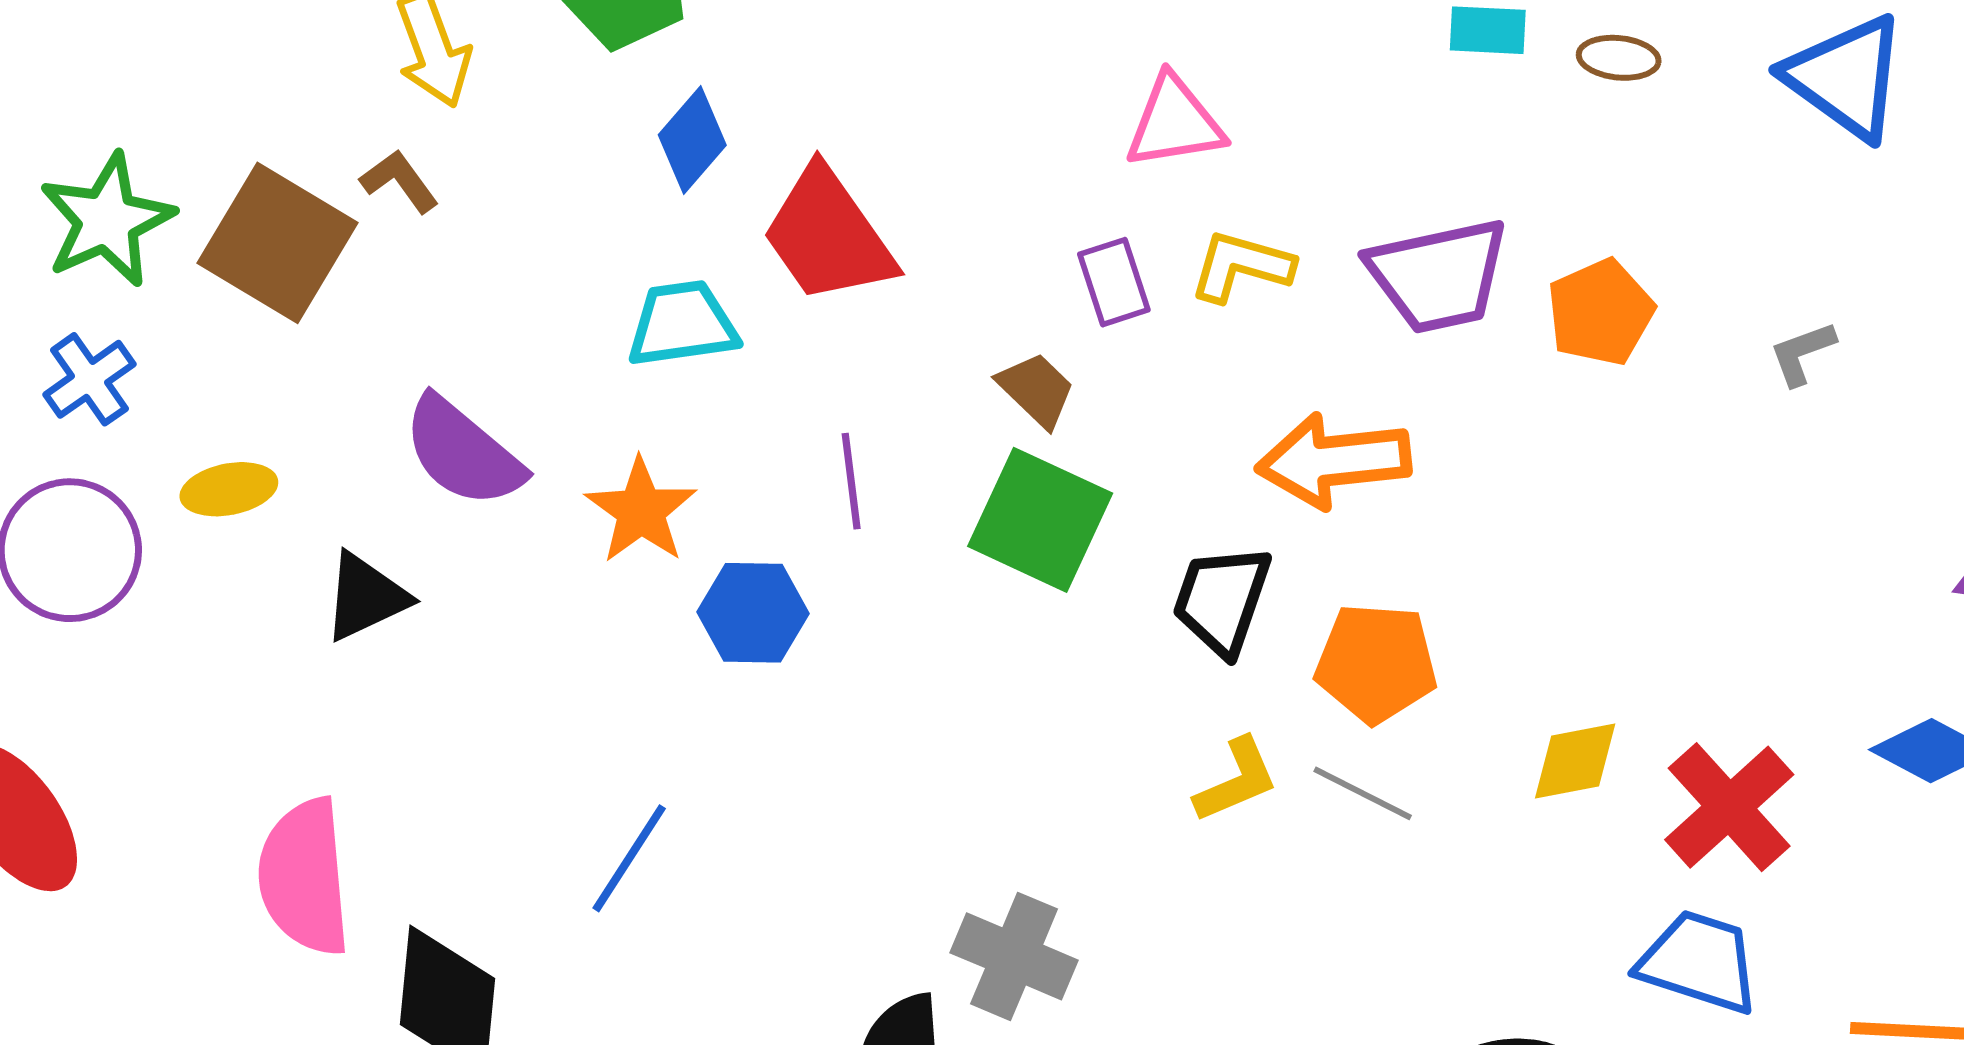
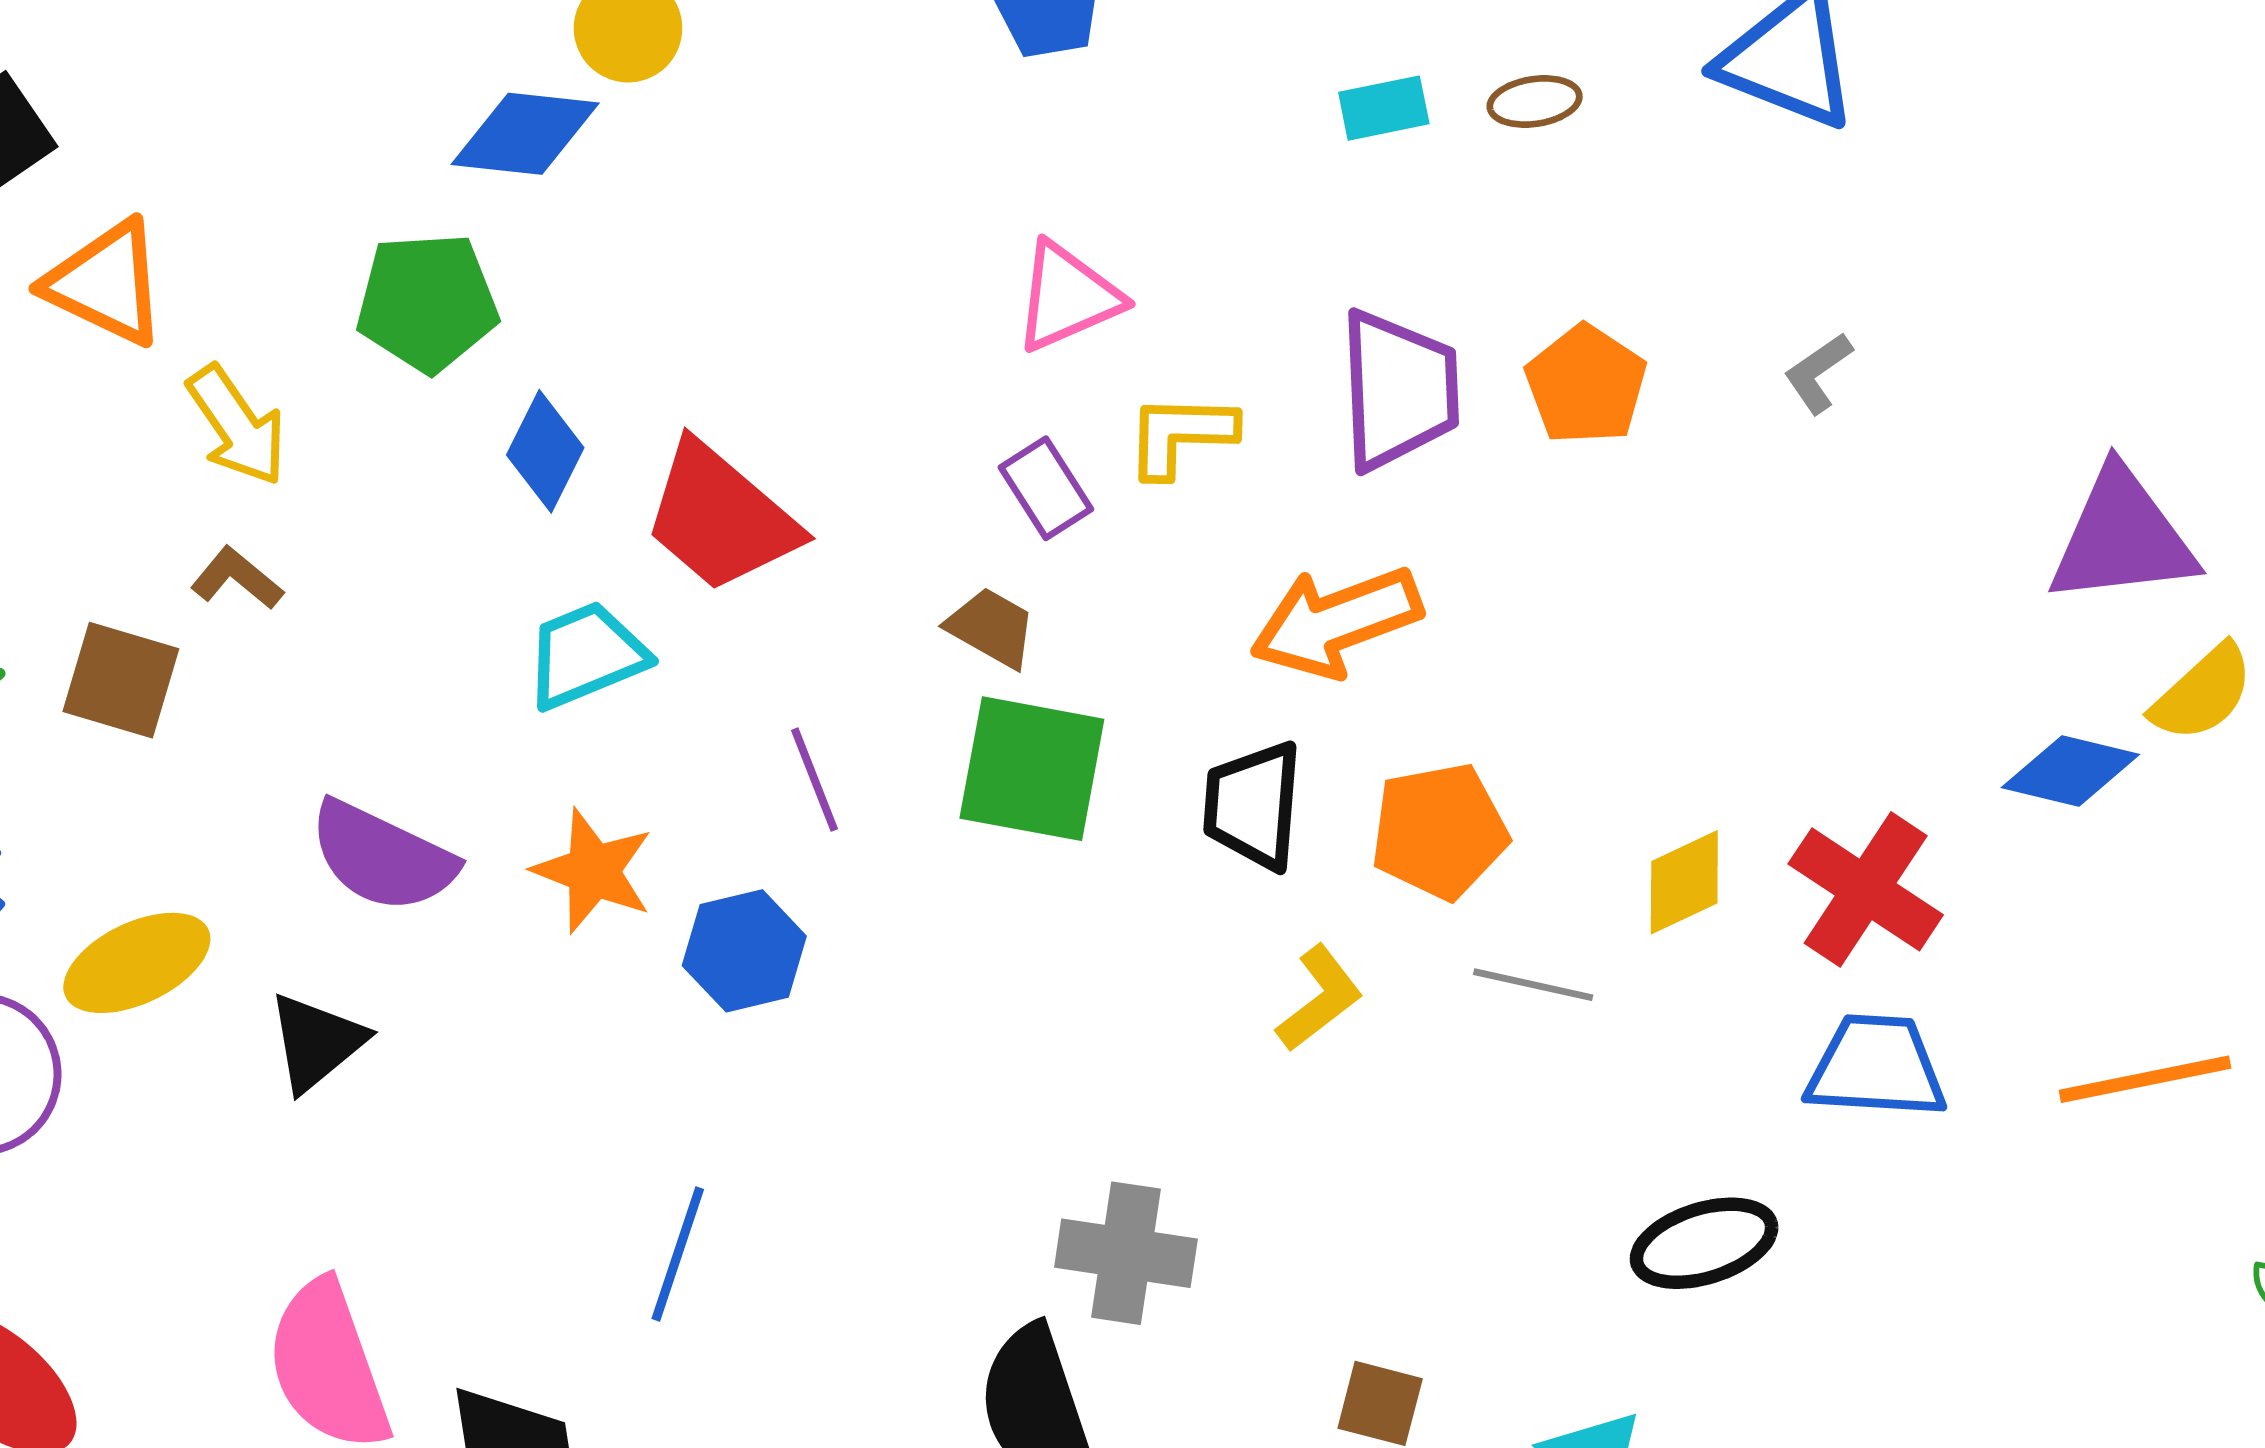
brown square: (277, 243) -> (121, 680), size x0.7
purple trapezoid: (1438, 275) -> (1399, 390), turned -66
yellow ellipse: (229, 489) -> (137, 963), size x1.4
gray line: (1363, 793) -> (1533, 985), moved

